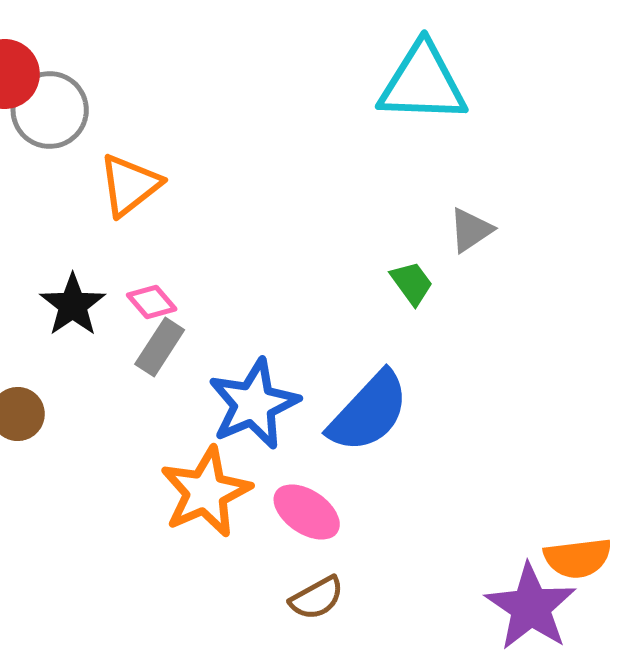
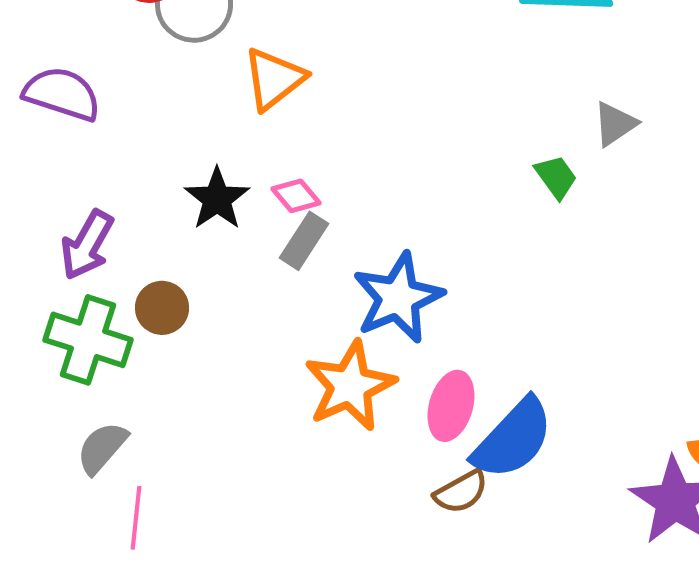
blue semicircle: (369, 412) -> (513, 439), moved
pink ellipse: (307, 512) -> (451, 406), turned 72

